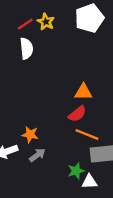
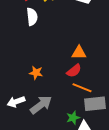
orange star: (30, 134) -> (36, 73), moved
gray arrow: (37, 155) -> (41, 105), size x1.6

